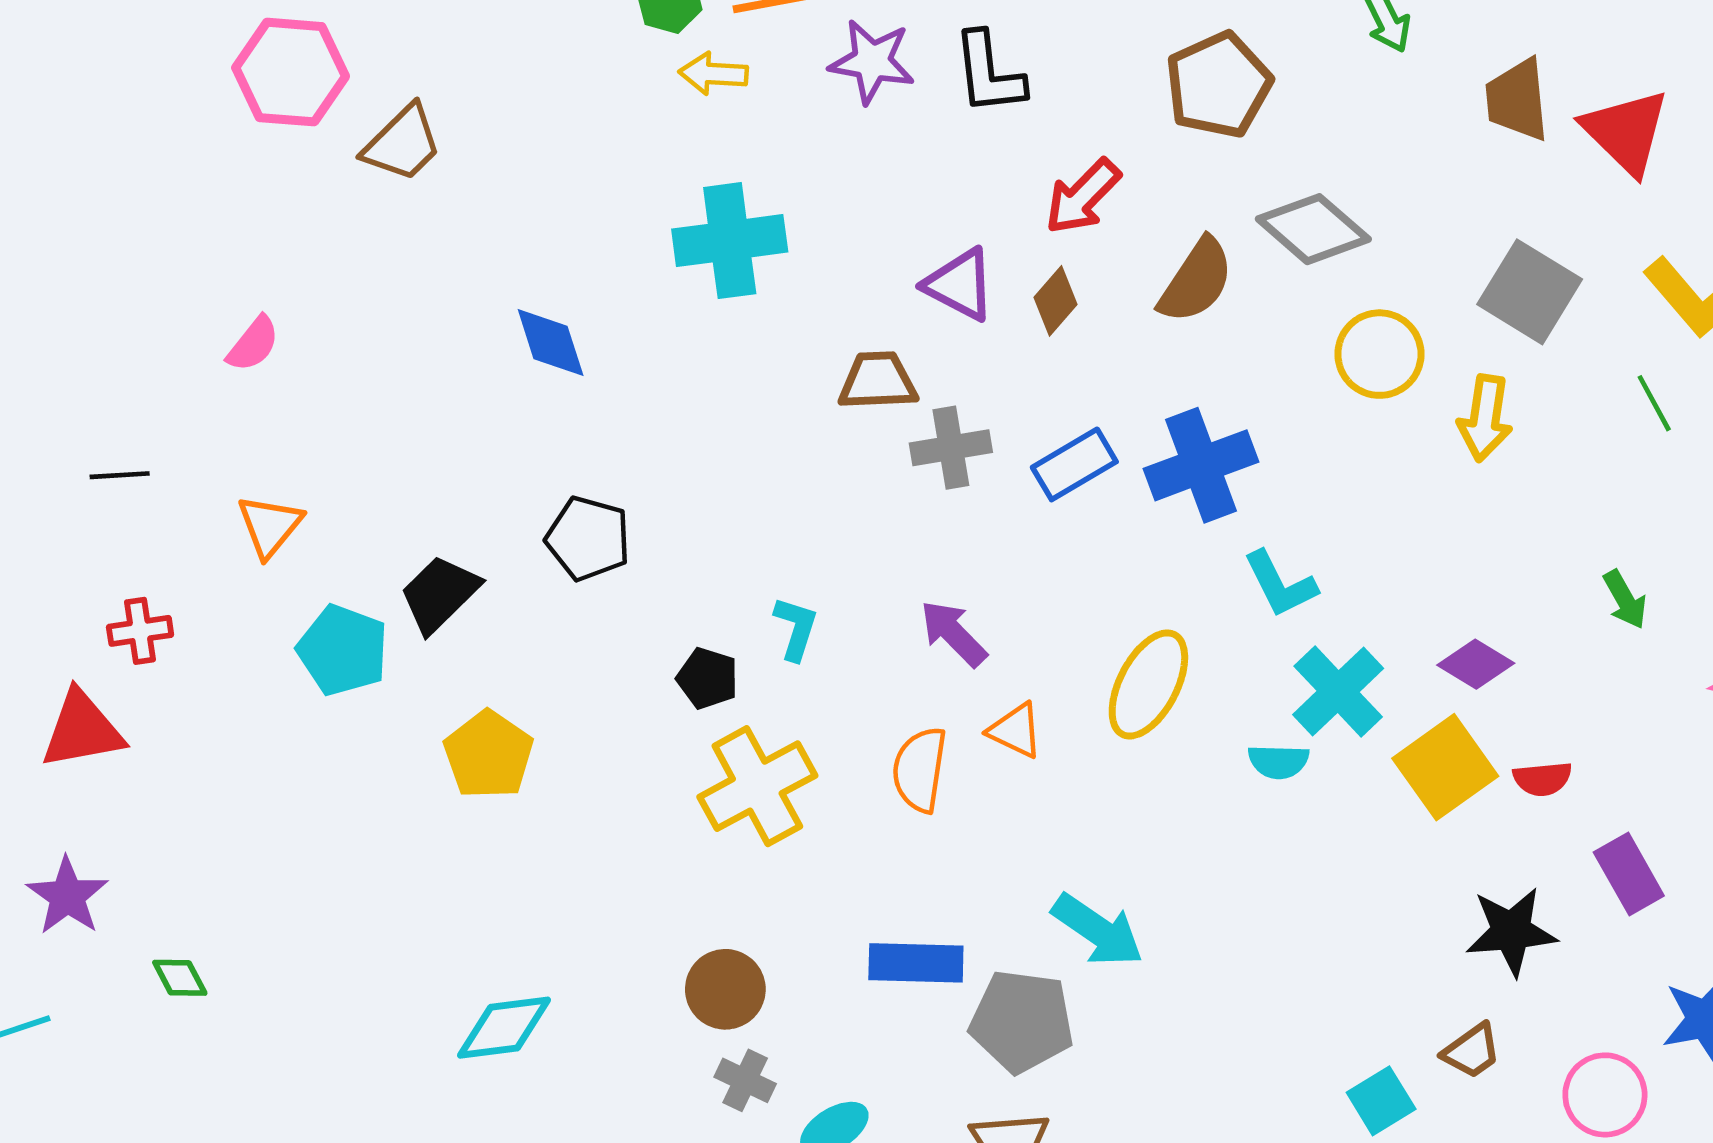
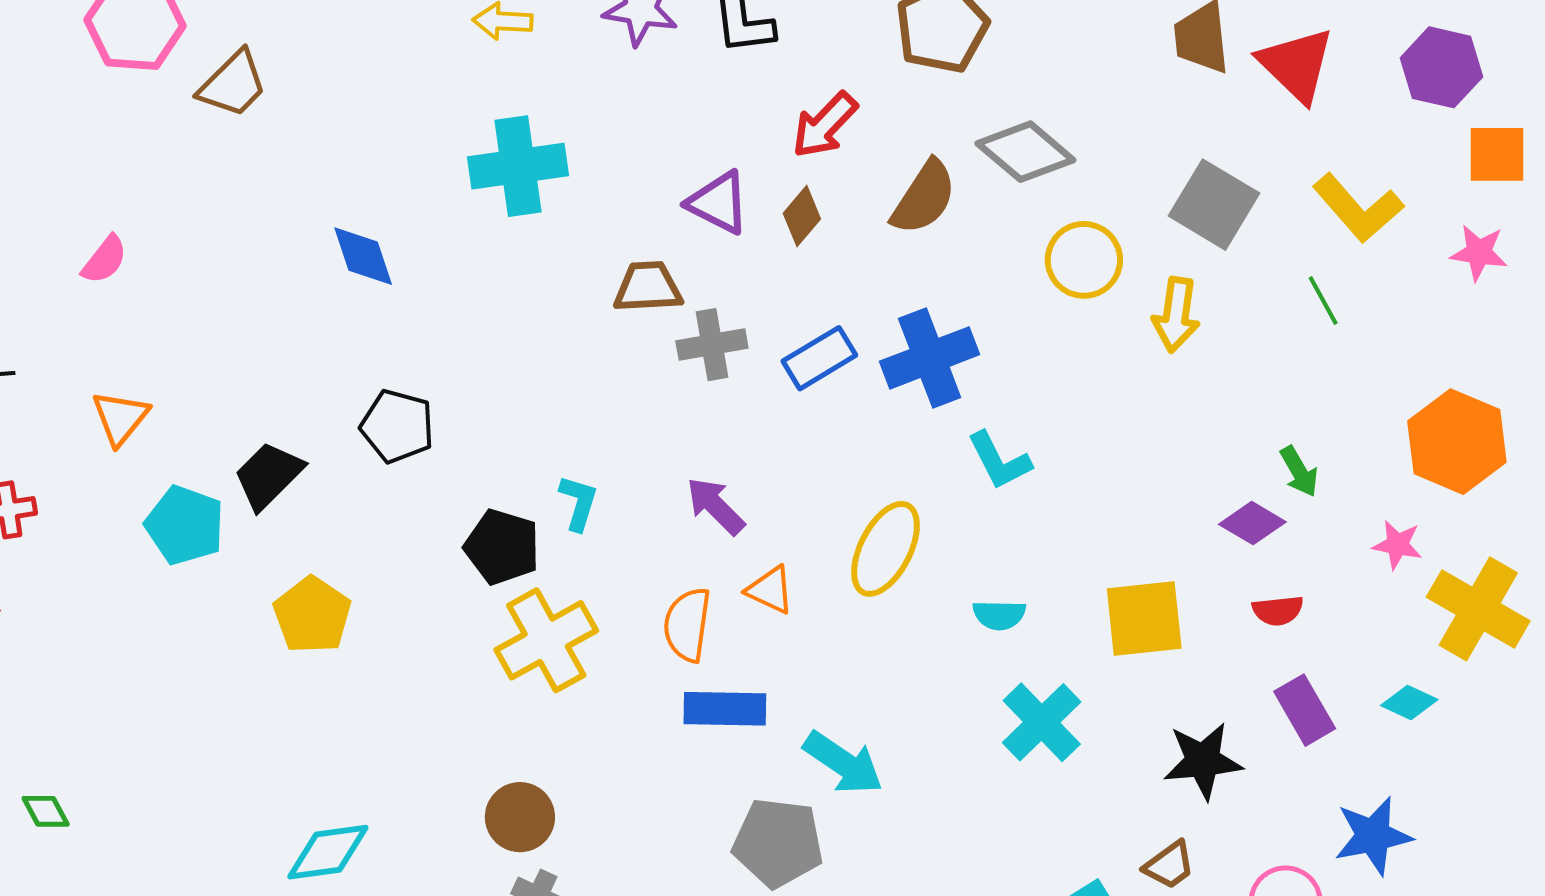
purple diamond: (1476, 664) -> (1252, 523), moved
black pentagon: (707, 678) -> (502, 547), size x1.4
cyan cross: (1338, 691) -> (1042, 722), moved
yellow square: (1445, 767) -> (1144, 619), turned 30
red semicircle: (1542, 779) -> (1278, 611), moved
blue rectangle: (916, 963) -> (725, 709), moved

